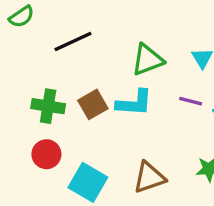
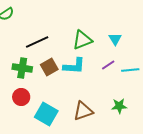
black line: (73, 41) -> (37, 42), moved
purple line: (191, 101) -> (108, 65), turned -48

